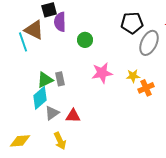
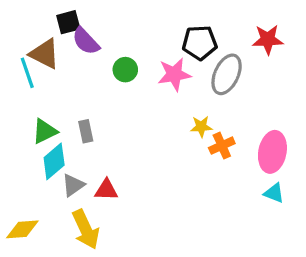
purple semicircle: (60, 22) -> (86, 41), turned -42
pink star: (102, 73) -> (174, 74), moved
green triangle: (45, 80) -> (45, 131), moved
yellow arrow: (60, 141) -> (86, 229), size x1.4

